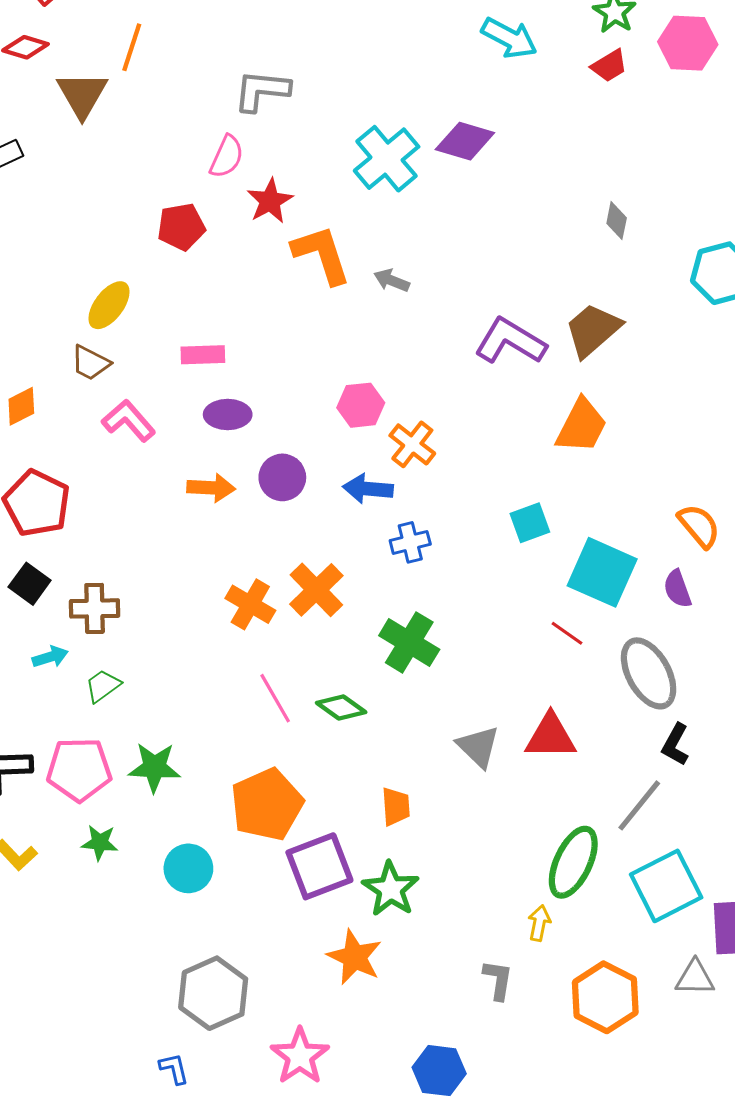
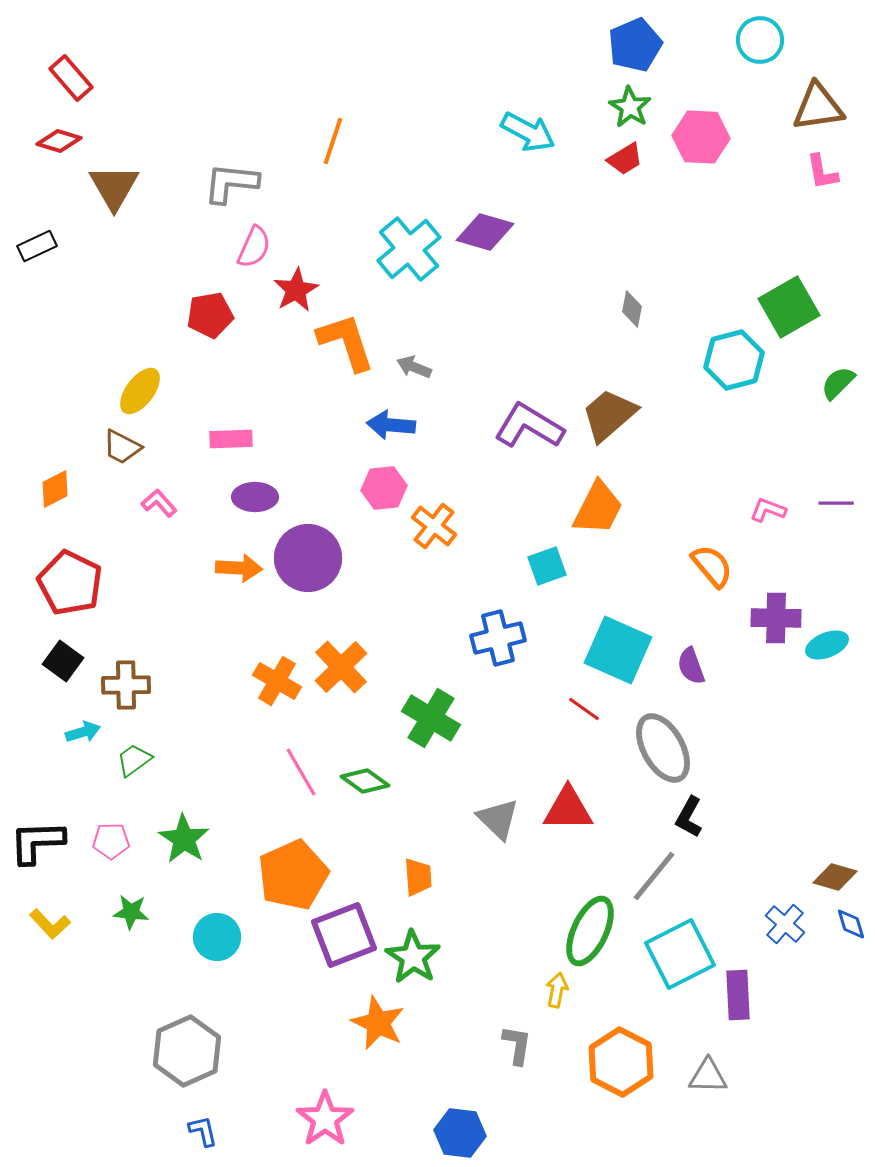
orange line: (132, 47) -> (333, 141), moved
gray L-shape: (262, 91) -> (231, 183), moved
pink L-shape: (129, 421) -> (159, 503), size x0.7
purple circle: (282, 477) -> (308, 558), size x1.5
blue arrow: (368, 489) -> (391, 425), moved
cyan square: (530, 523) -> (547, 566), moved
orange semicircle: (699, 526) -> (712, 566), moved
blue cross: (410, 542) -> (498, 638), moved, size x1.4
green star: (154, 767) -> (184, 839), turned 30
pink pentagon: (79, 769) -> (111, 841), size x0.6
gray triangle: (695, 978) -> (708, 1076), moved
gray hexagon: (213, 993) -> (187, 1051), moved

